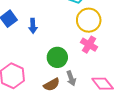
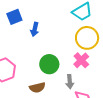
gray arrow: (71, 78) -> (70, 82), moved

